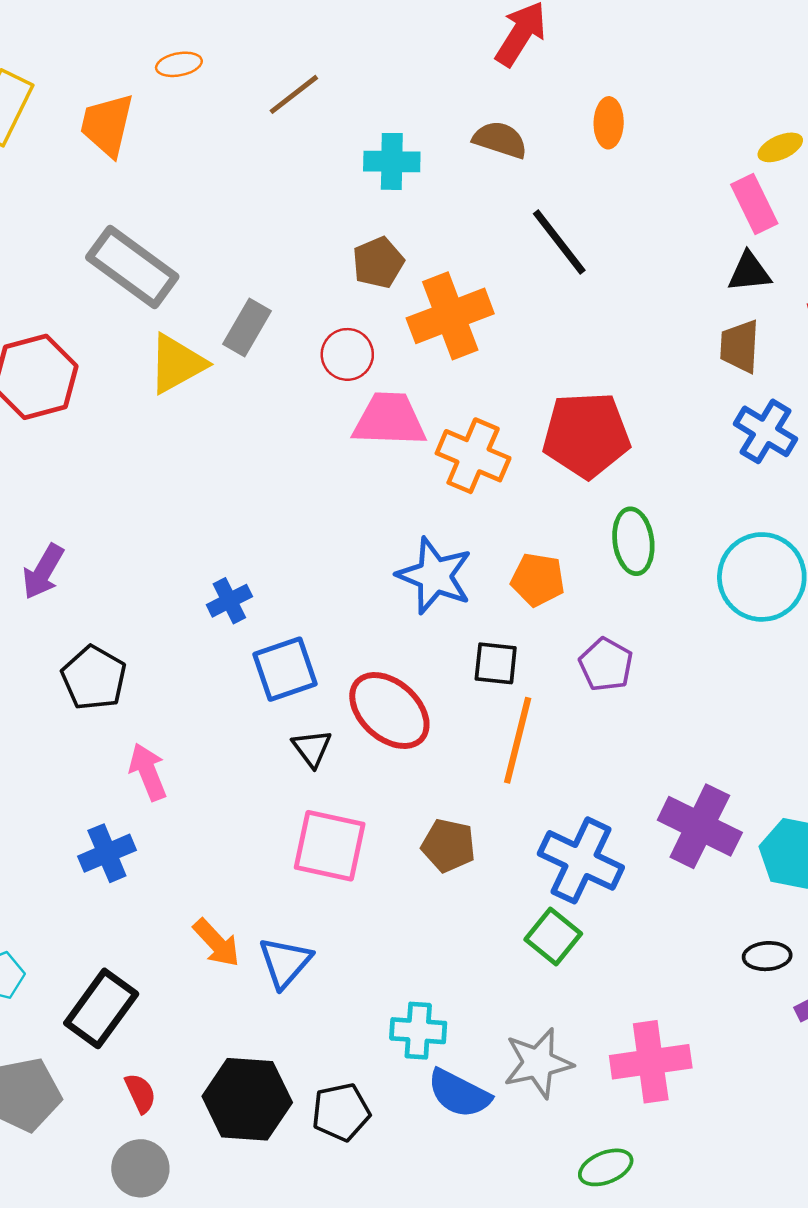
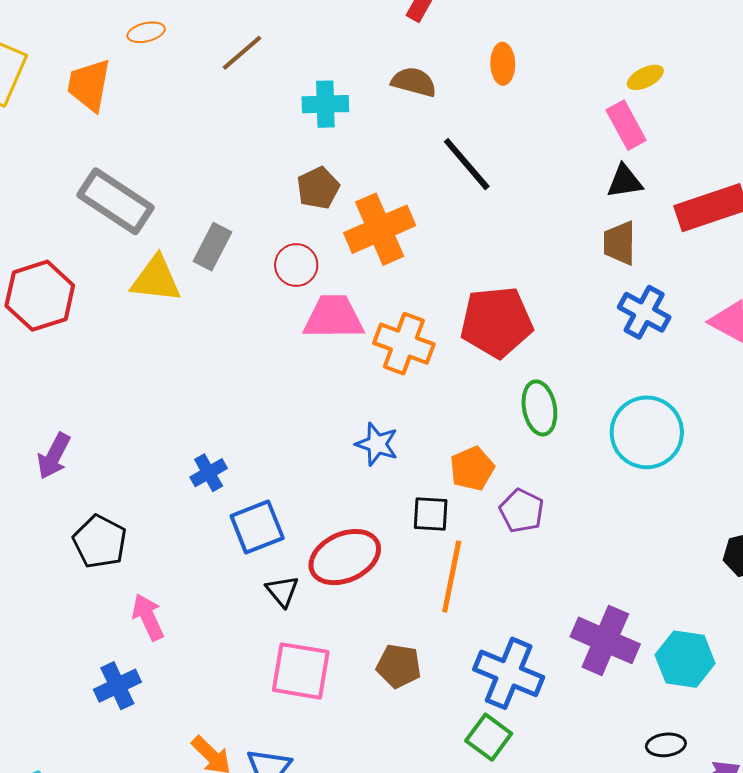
yellow triangle: (177, 364) -> (156, 279), turned 38
blue star: (435, 576) -> (377, 444), size x0.7
orange pentagon: (538, 580) -> (472, 469), moved, turned -30
red ellipse: (389, 711) -> (345, 557), turned -64

